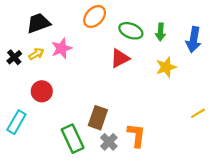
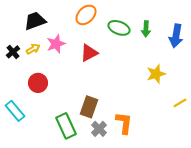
red triangle: (120, 58) -> (89, 53), moved
yellow star: (166, 67) -> (156, 74), moved
cyan rectangle: (16, 122) -> (15, 111), turned -70

